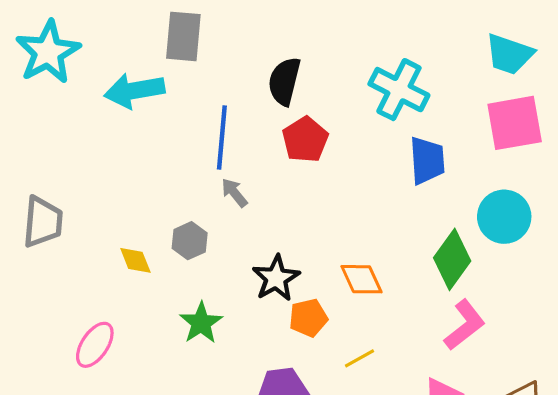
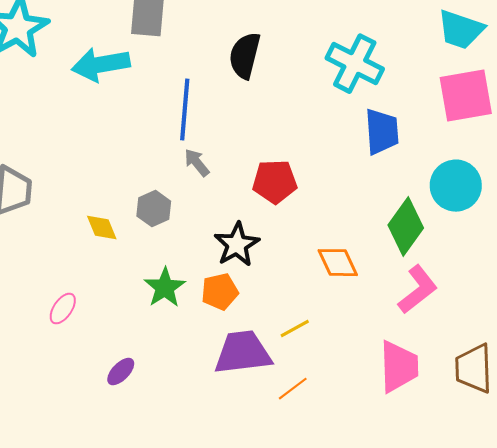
red pentagon: (305, 140) -> (275, 182), moved, turned 30
orange diamond: (361, 279) -> (338, 263), moved
orange pentagon: (308, 318) -> (220, 292), moved
pink ellipse: (95, 345) -> (63, 309), size x0.7
yellow line: (359, 358) -> (295, 329), moved

